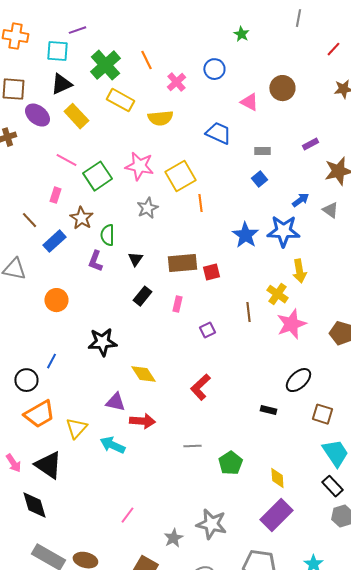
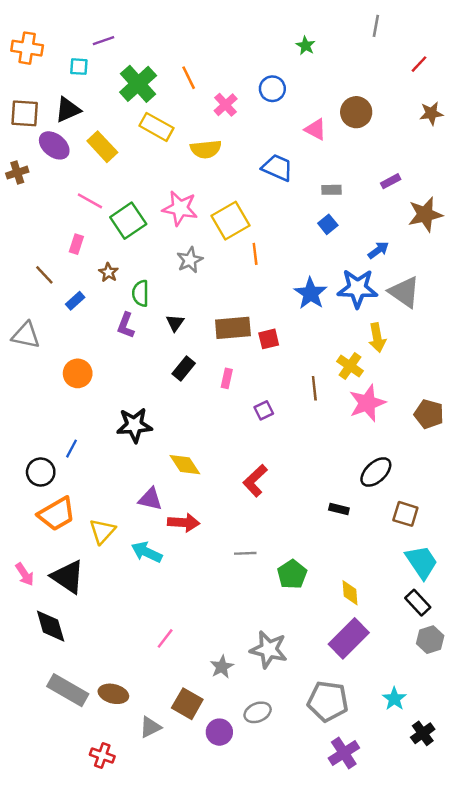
cyan square: (57, 51) -> (79, 67), size x0.7
black triangle: (61, 84) -> (68, 110), moved
gray triangle: (330, 210) -> (404, 292), moved, size x1.6
brown star: (81, 218) -> (108, 272), size x0.7
blue rectangle: (54, 241) -> (75, 301), size x0.7

